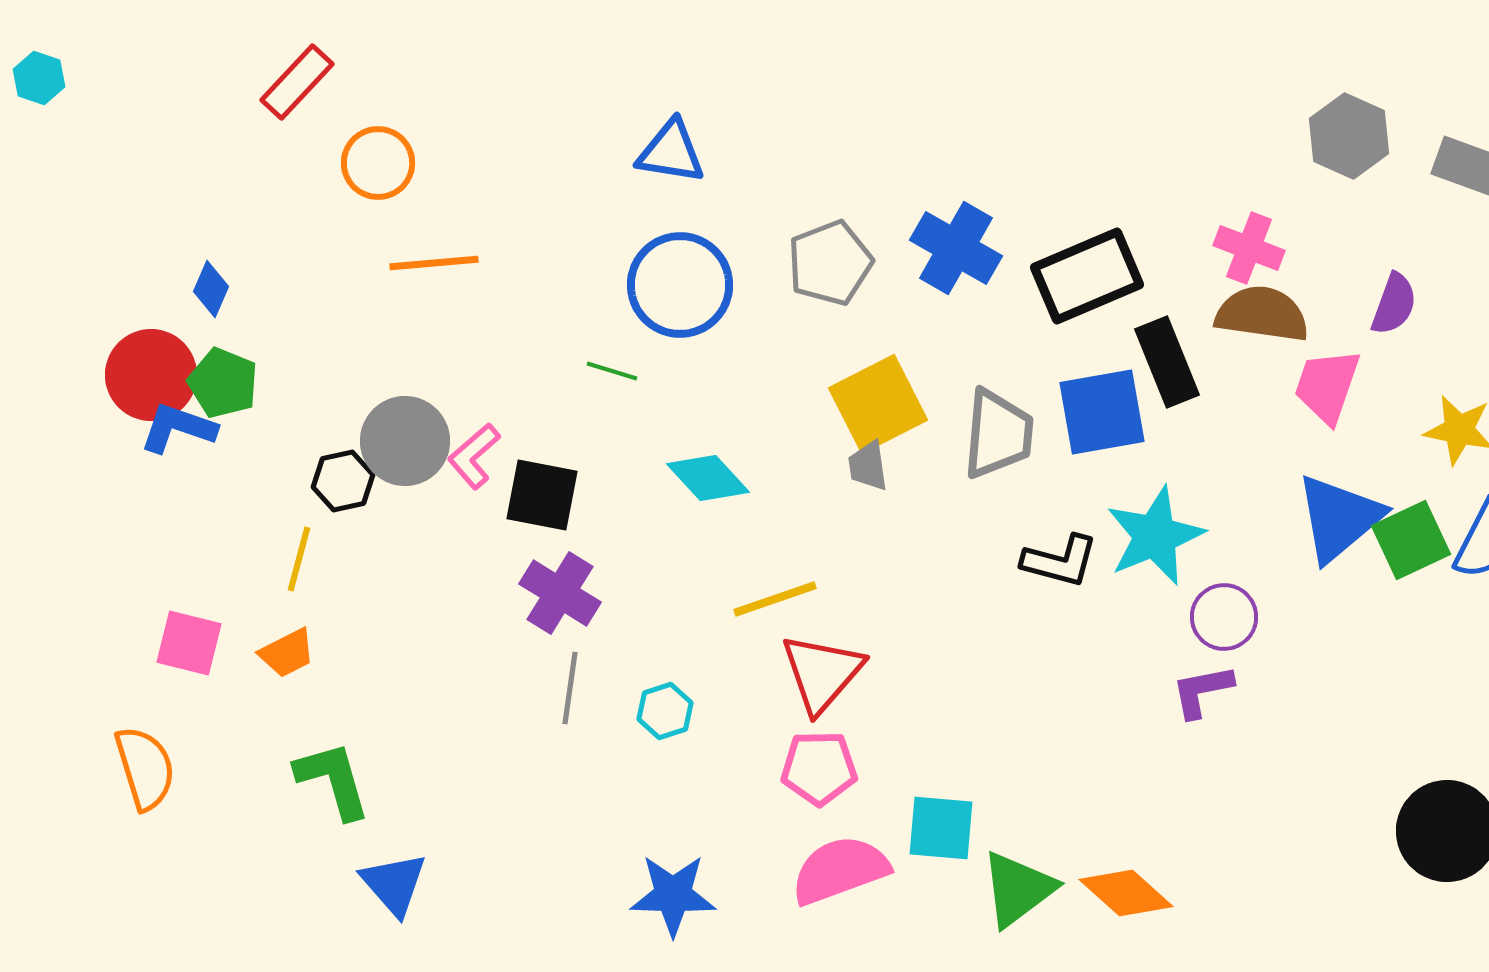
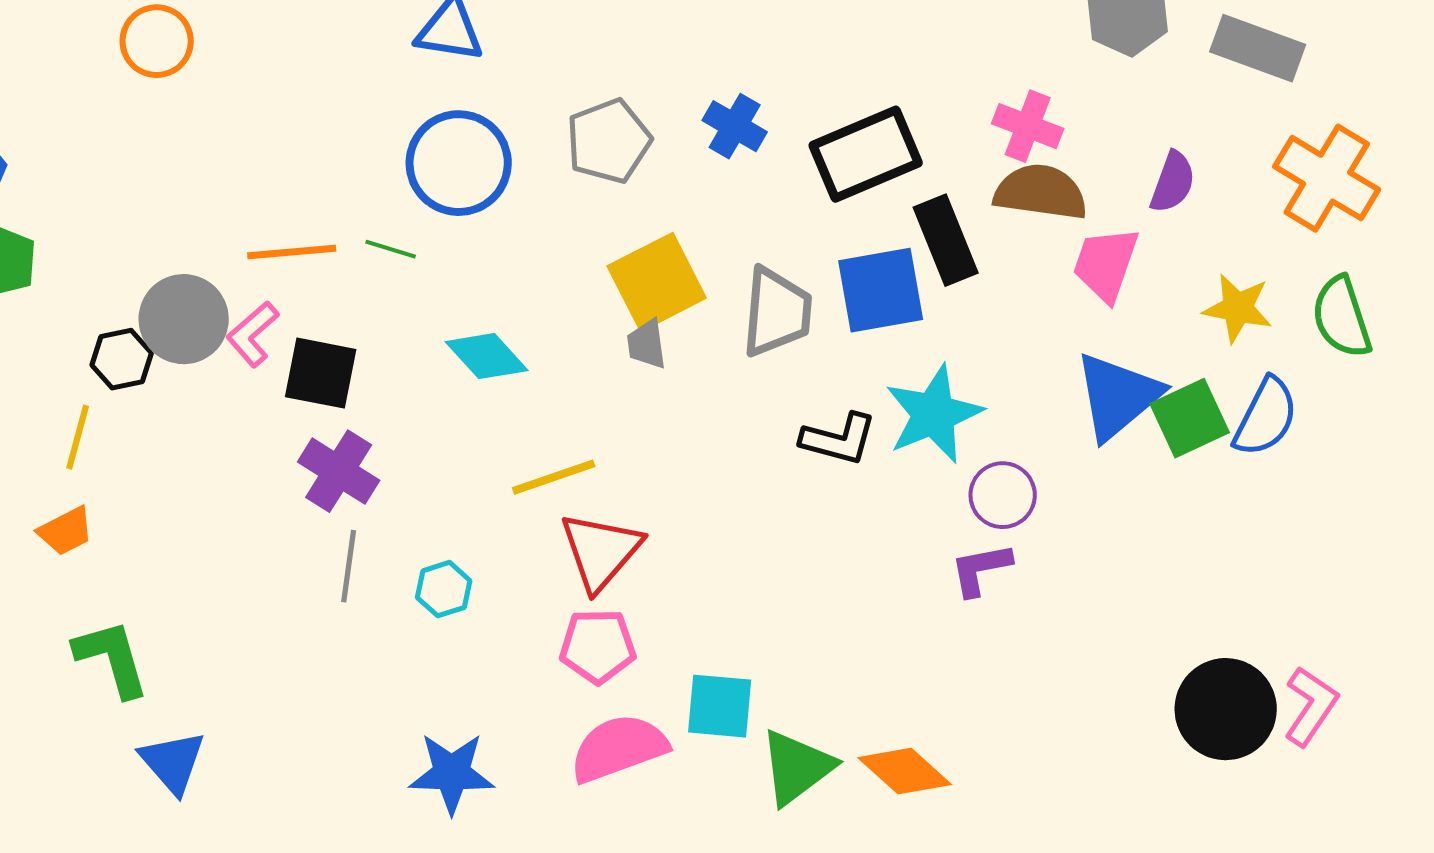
blue cross: (956, 248) -> (735, 126), size x0.7
orange line: (434, 263) -> (292, 252), moved

